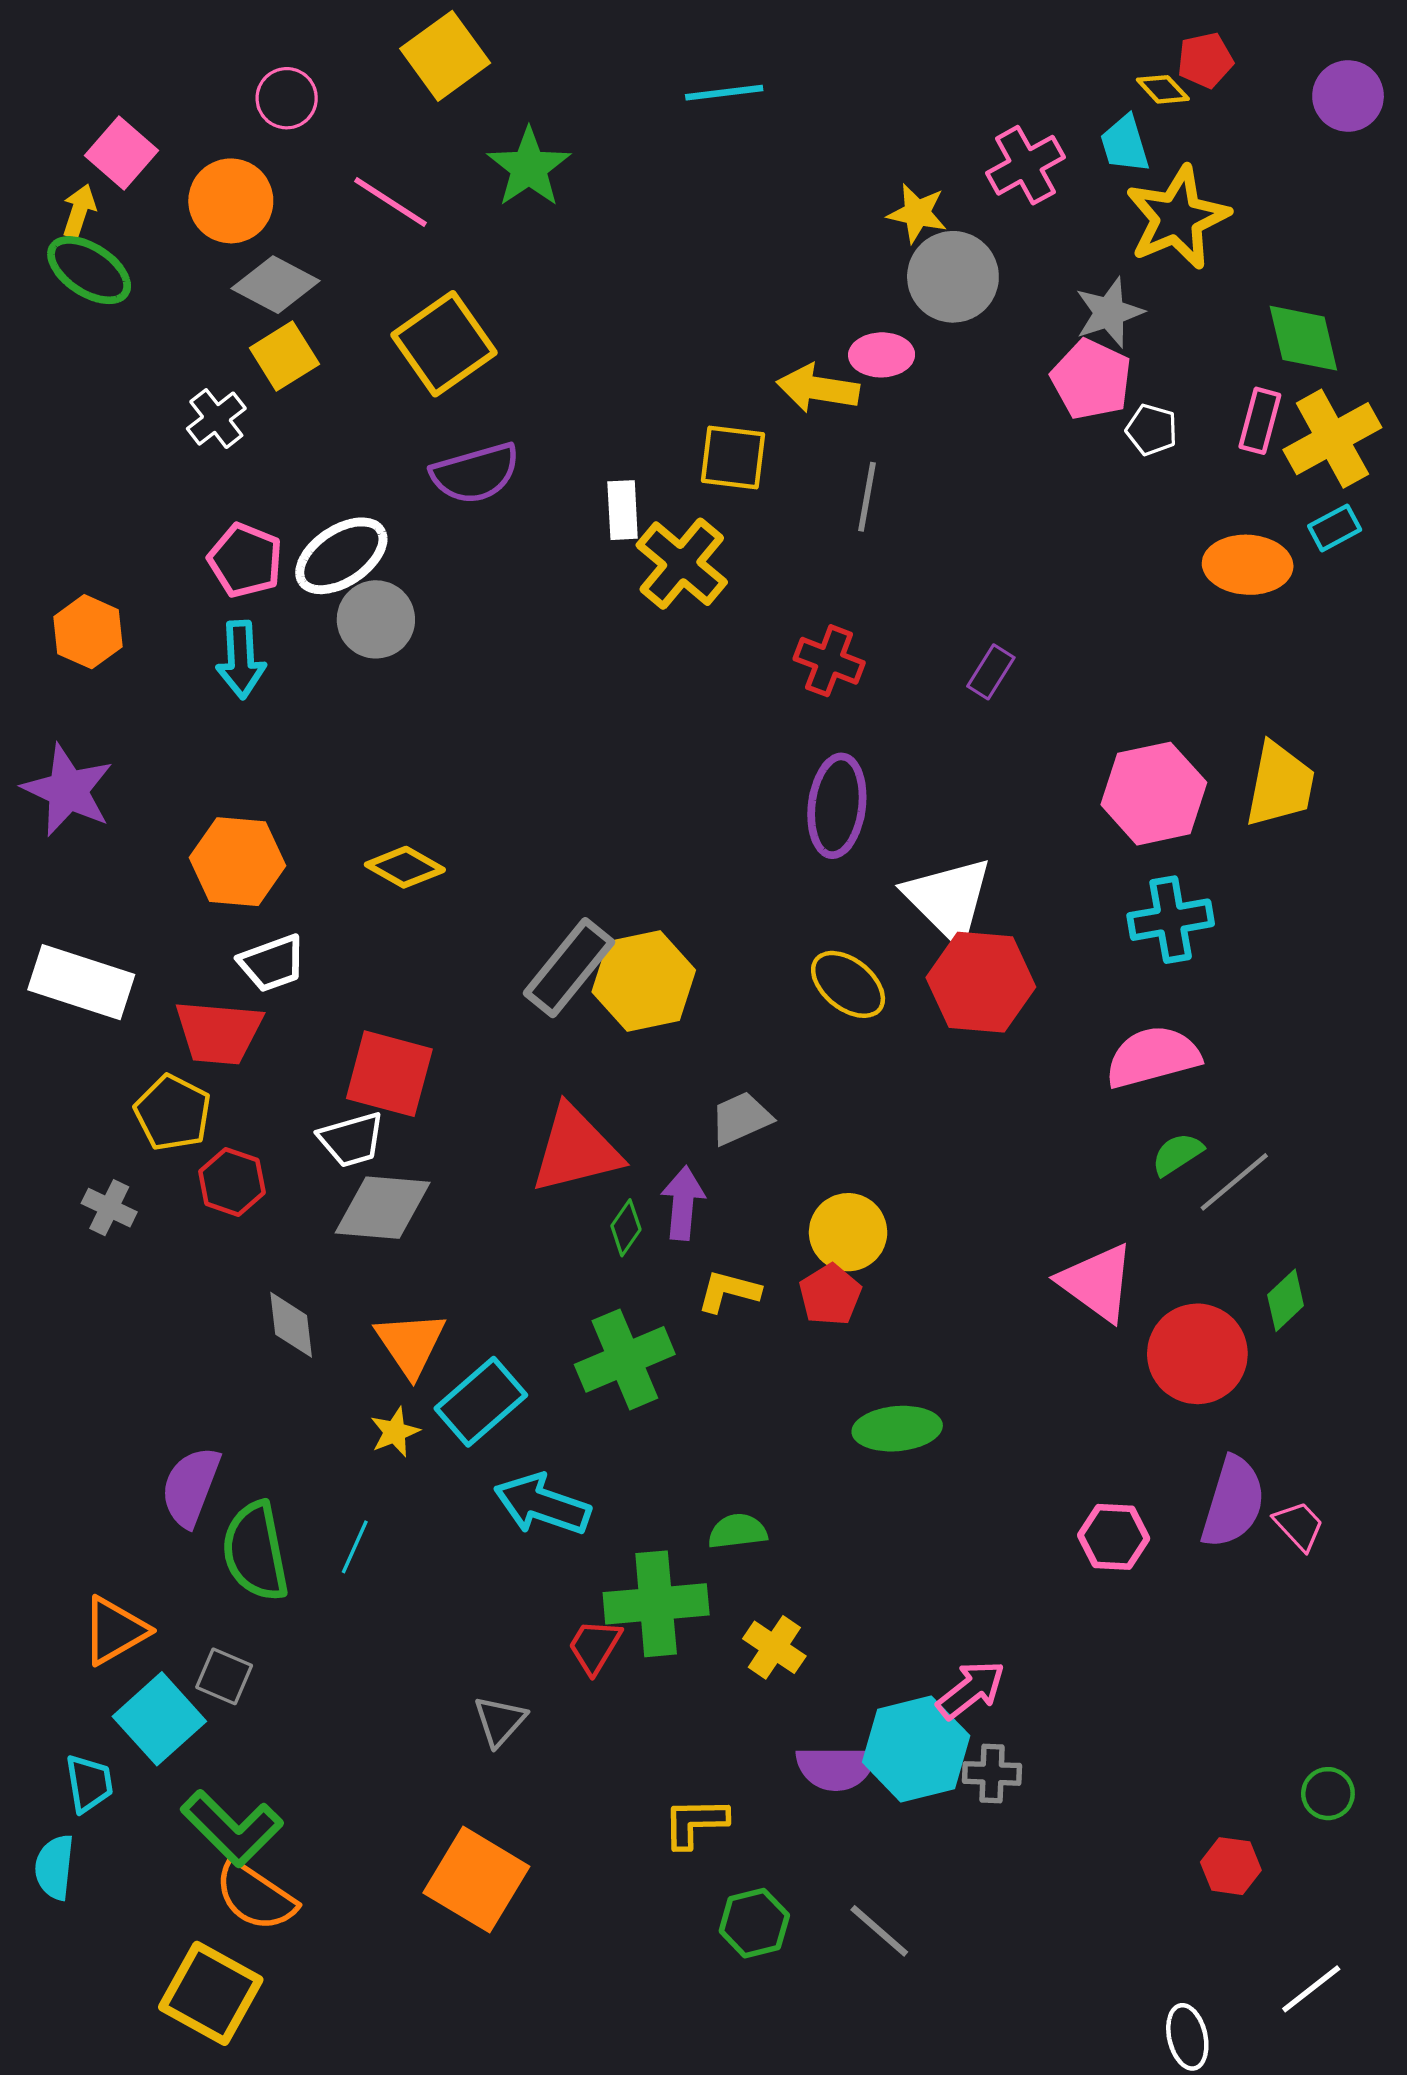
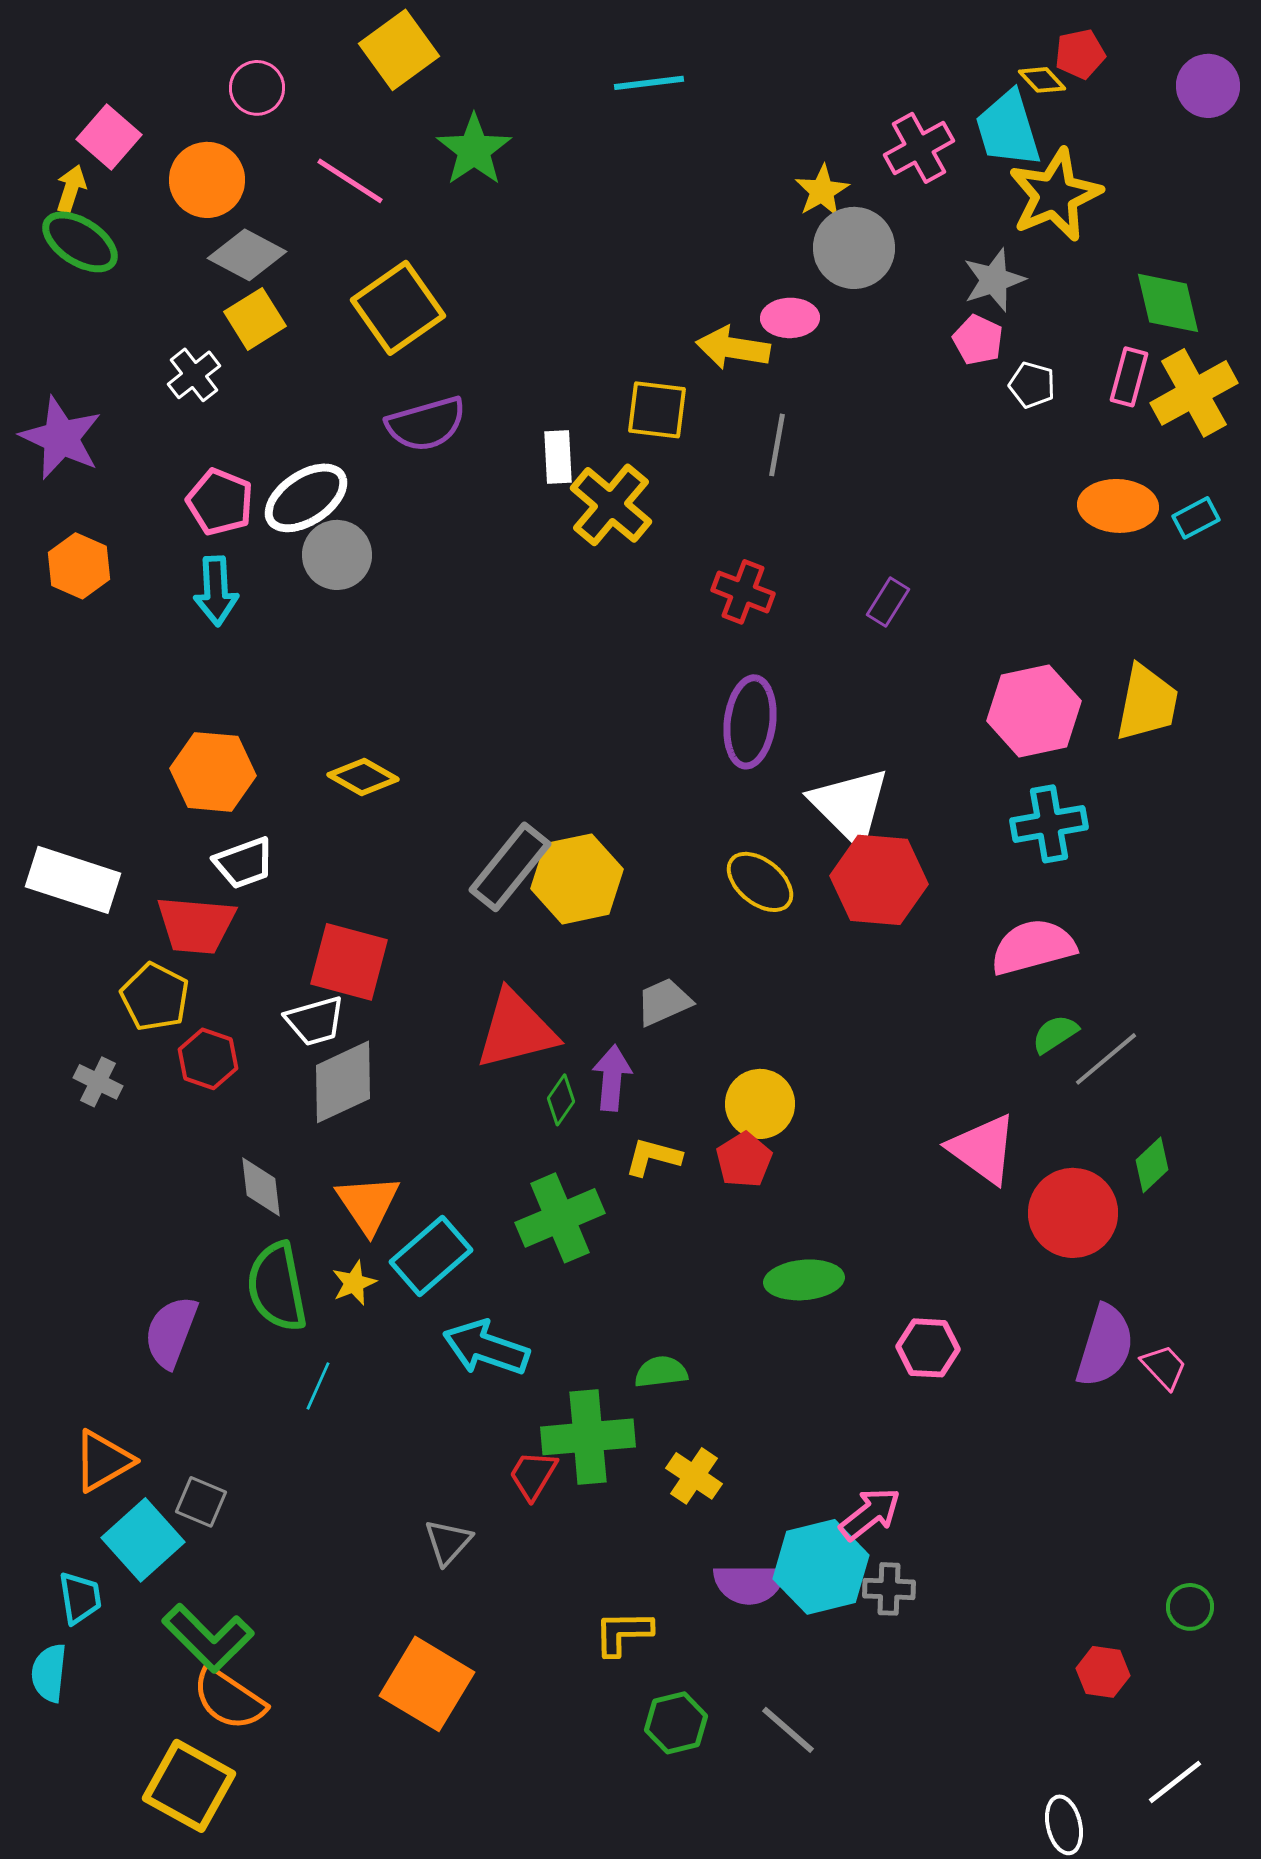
cyan trapezoid: (1125, 144) -> (1008, 129), size x1.5
yellow star: (917, 213) -> (822, 191), turned 30
pink pentagon: (1091, 379) -> (978, 340), size x0.7
cyan rectangle: (1335, 528) -> (1196, 518), moved
purple star: (68, 790) -> (61, 438), moved
gray diamond: (383, 1208) -> (343, 1082), turned -30
pink hexagon: (1114, 1537) -> (928, 1348), moved
green semicircle: (255, 1551) -> (277, 1287), moved

